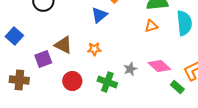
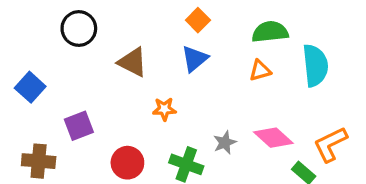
blue triangle: (99, 15) -> (195, 59), moved
brown triangle: (63, 45) -> (133, 62), moved

